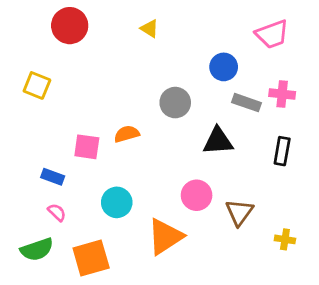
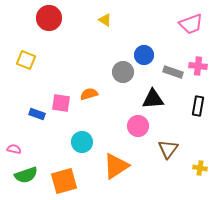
blue circle: (224, 67) -> (144, 55), moved
blue rectangle: (53, 177) -> (37, 114), moved
pink circle: (197, 195) -> (138, 126), moved
pink semicircle: (57, 212) -> (14, 149), moved, turned -32

